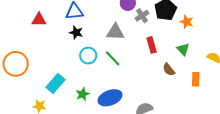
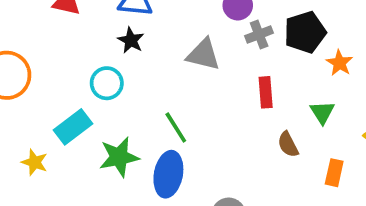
cyan circle: (88, 56) -> (107, 83), moved
green line: (113, 58) -> (176, 127), moved
green star: (83, 94) -> (119, 157), size x1.5
blue ellipse: (110, 98) -> (168, 174), turned -70

